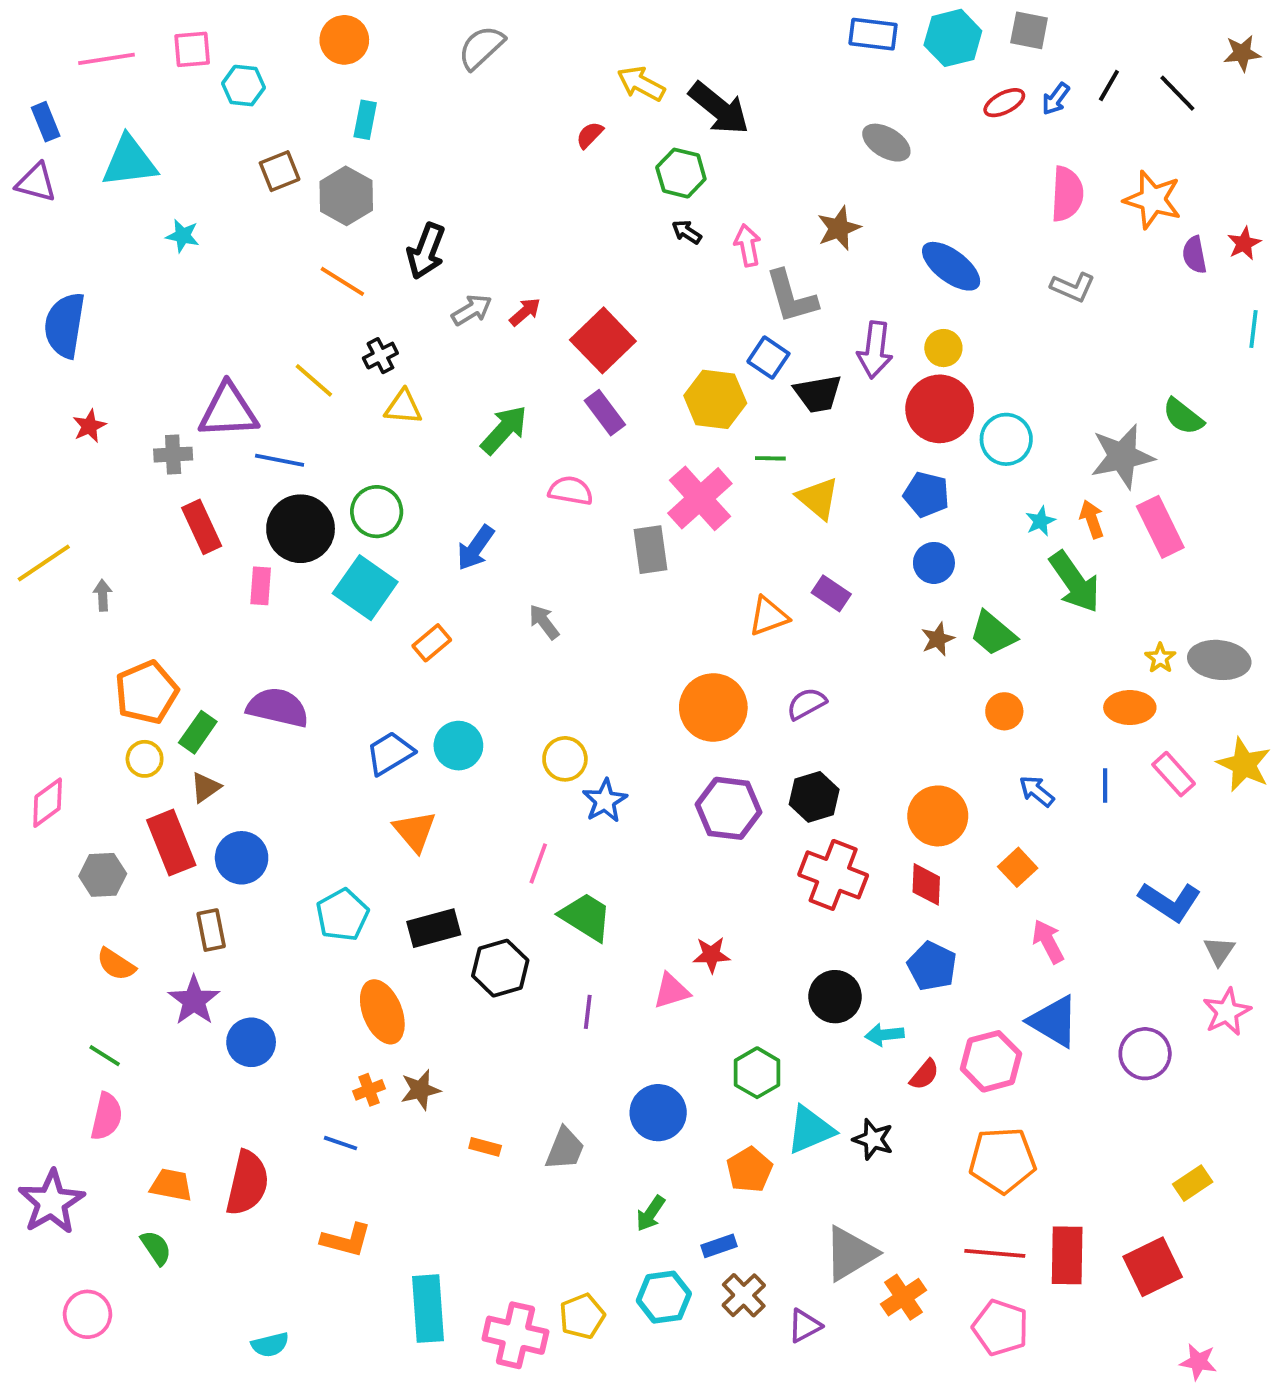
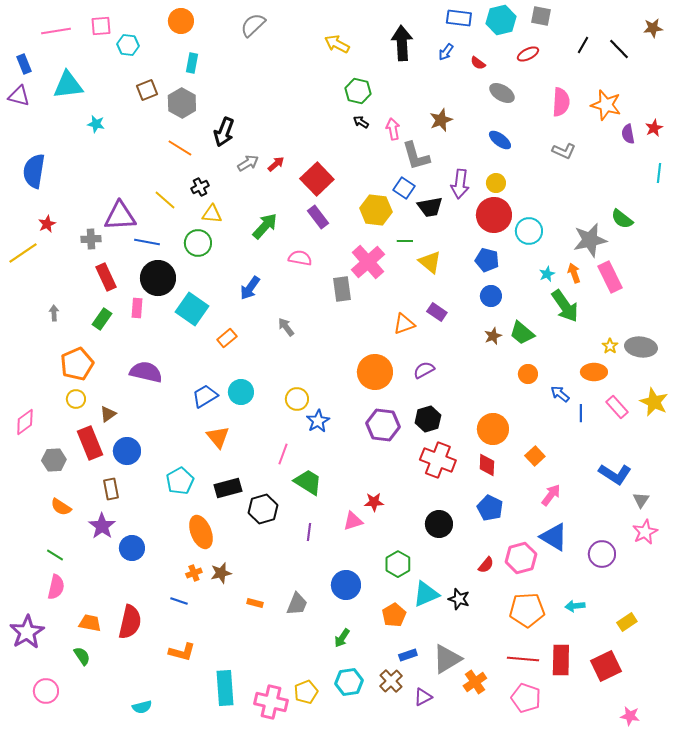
blue arrow: (1056, 99) -> (446, 52), moved
black arrow: (719, 108) -> (402, 43), moved, turned -132
red semicircle: (590, 135) -> (478, 63), moved, turned -98
gray ellipse: (886, 143) -> (502, 93), moved
blue ellipse: (951, 266) -> (500, 140), size x0.7
green circle: (377, 512) -> (198, 243), moved
yellow line: (44, 563) -> (23, 253), moved
green rectangle: (198, 732) -> (102, 319), moved
blue arrow: (1037, 791) -> (560, 394), moved
pink arrow: (1048, 941) -> (551, 495), turned 65
cyan arrow: (884, 1035) -> (575, 606), moved
blue rectangle: (719, 1246) -> (408, 655), moved

